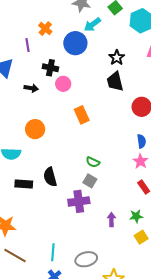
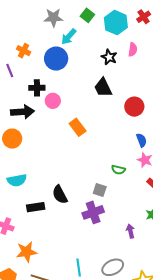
black star: (117, 58) -> (109, 57), moved
black arrow: (31, 88) -> (22, 112), size x1.6
orange circle: (35, 129) -> (12, 139), moved
green semicircle: (93, 162) -> (118, 170), moved
purple arrow: (111, 220) -> (130, 231), moved

